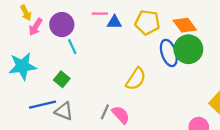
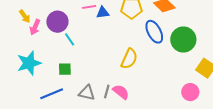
green circle: (188, 49) -> (183, 39), moved
green square: (62, 79) -> (65, 69), turned -32
gray triangle: (64, 111) -> (87, 93), moved

